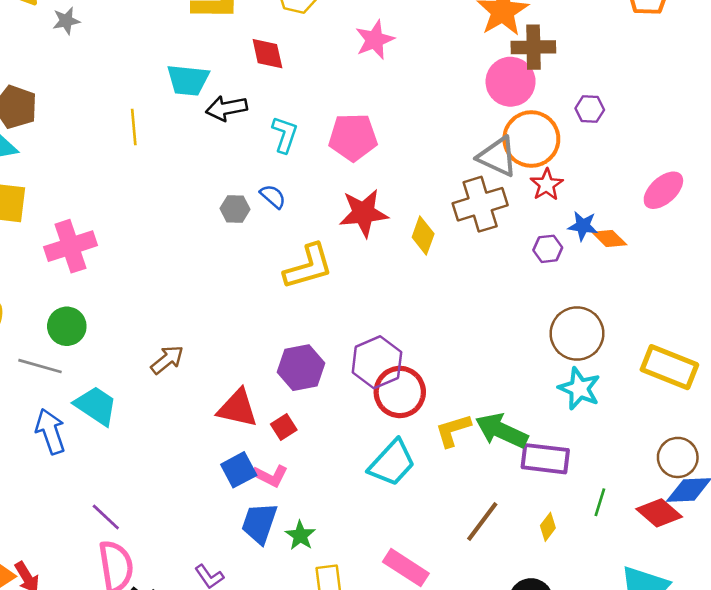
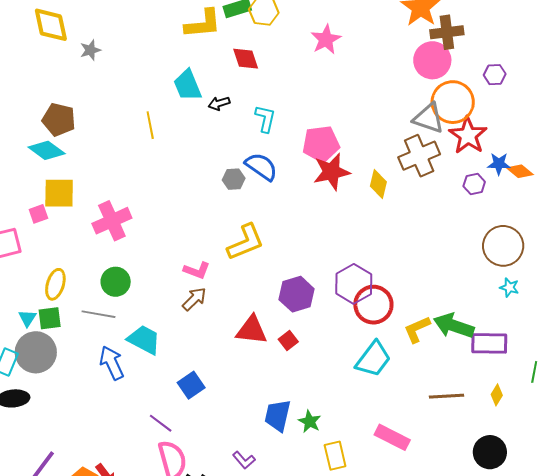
cyan trapezoid: (188, 80) -> (187, 85), turned 68
black arrow: (227, 108) -> (219, 103), size x0.7
pink pentagon: (353, 137) -> (321, 144), moved
red star: (547, 185) -> (468, 135), size x1.5
blue semicircle: (273, 196) -> (261, 167), size x1.6
yellow L-shape: (308, 267) -> (246, 242), moved
cyan star: (579, 389) -> (509, 287), size x0.6
blue square: (239, 470) -> (191, 385), moved
pink L-shape: (270, 476) -> (197, 270), moved
brown line: (482, 522) -> (447, 396), turned 56

